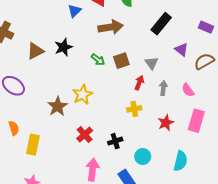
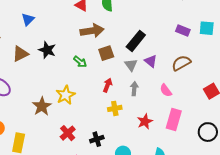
blue triangle: (74, 11) -> (28, 19), moved
black rectangle: (161, 24) -> (136, 41), moved
black star: (63, 47) -> (47, 50), turned -30
purple triangle: (181, 50) -> (151, 61), moved
brown square: (121, 61) -> (106, 53), moved
red arrow: (139, 83) -> (108, 85), moved
gray arrow: (163, 88) -> (134, 89), moved

